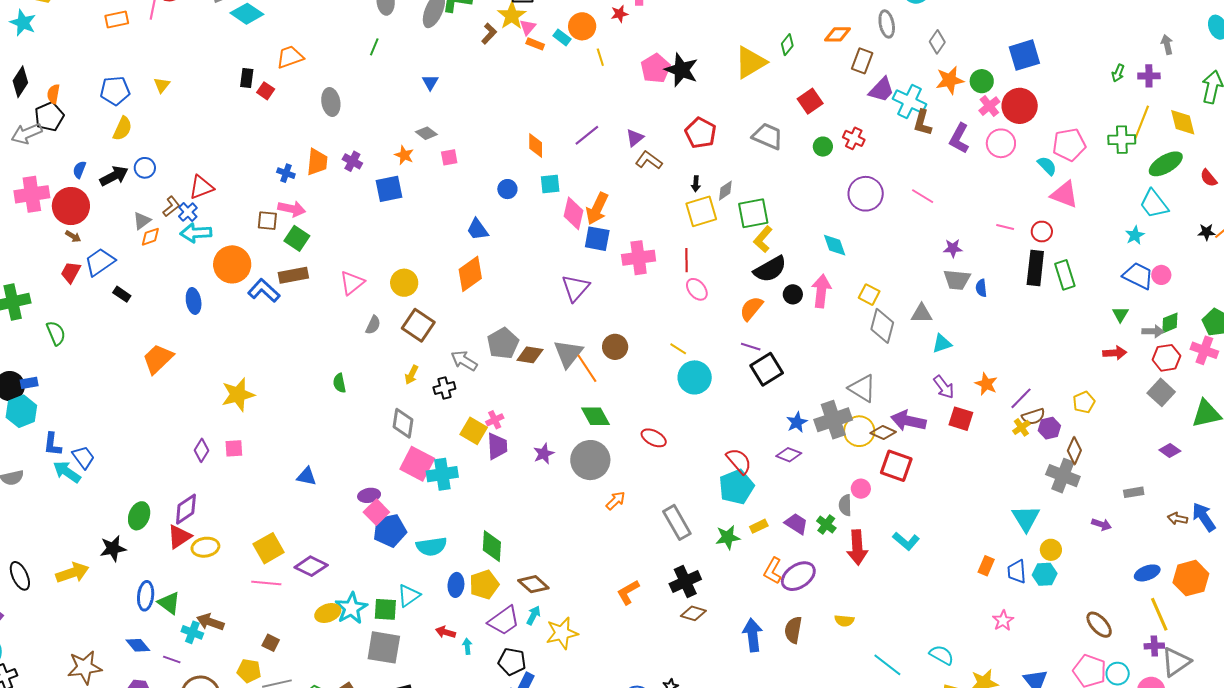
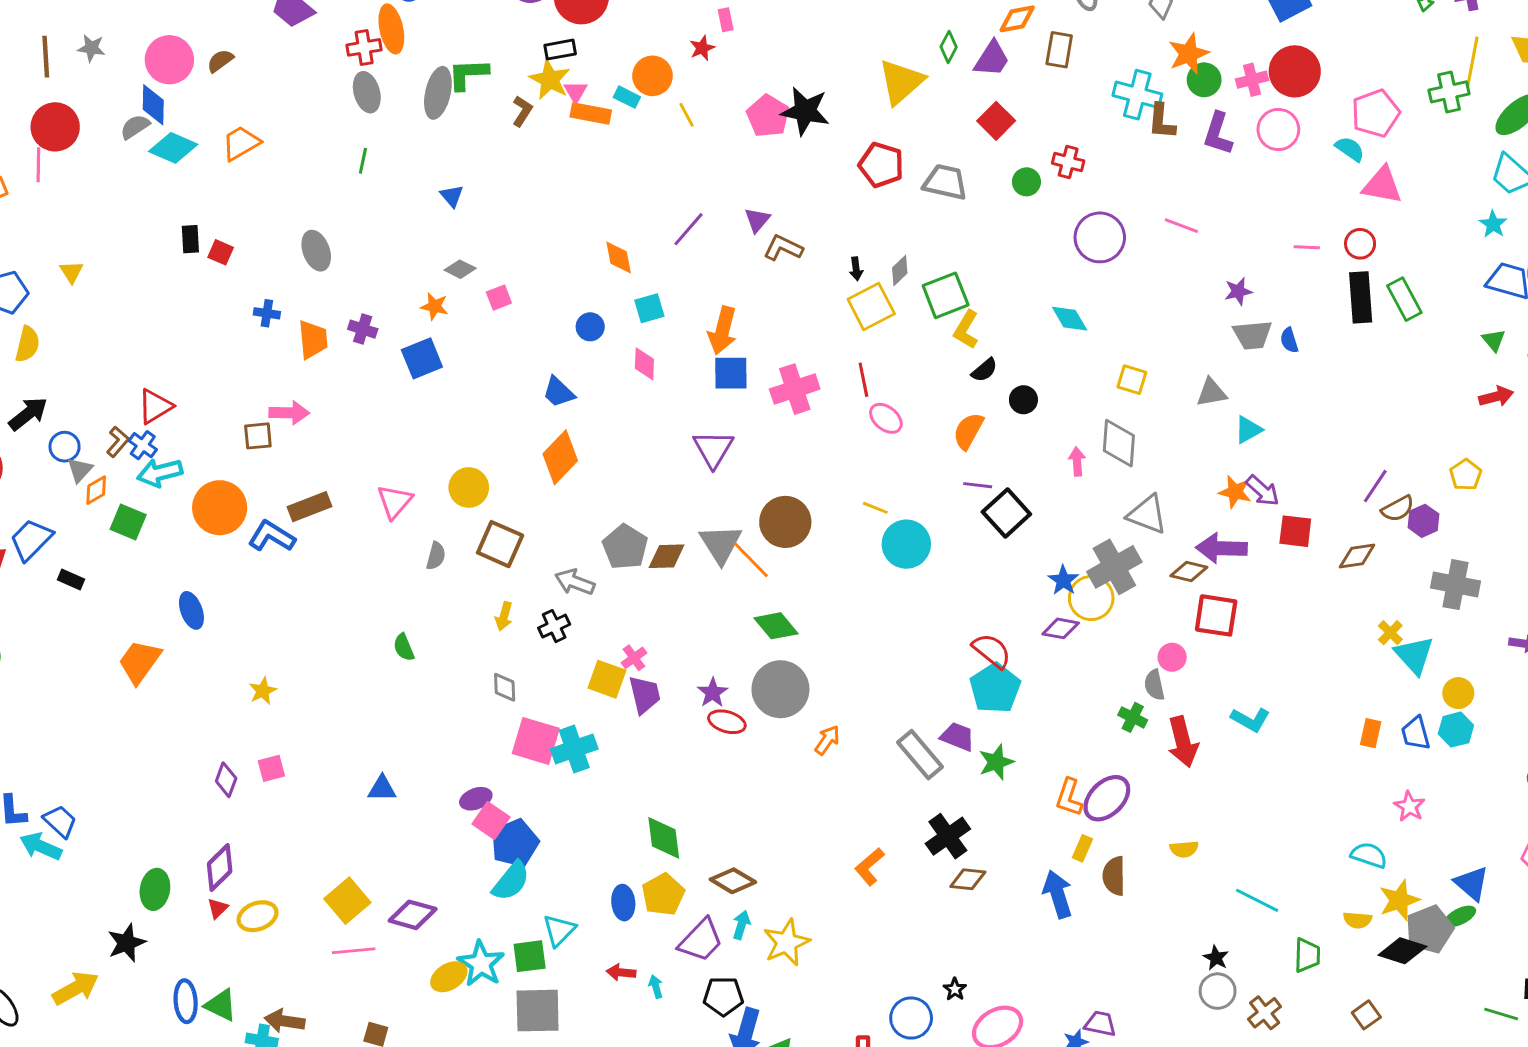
orange rectangle: (535, 44) -> (591, 113), size x1.5
orange trapezoid: (290, 57) -> (241, 143), moved
green circle: (982, 81) -> (1204, 80), moved
purple trapezoid: (881, 90) -> (992, 59), moved
pink cross: (989, 106) -> (1252, 80), turned 35
red pentagon: (701, 133) -> (881, 165), moved
blue circle: (145, 168) -> (65, 447), moved
blue cross: (286, 173) -> (267, 313), moved
pink diamond: (573, 213) -> (644, 364), moved, size x0.7
green square: (297, 238) -> (128, 522), moved
black semicircle: (770, 269) -> (984, 370), size x0.6
pink arrow: (821, 291) -> (1077, 462), moved, size x0.6
blue ellipse: (194, 301) -> (191, 610), moved
gray diamond: (882, 326) -> (1119, 443), moved
brown circle: (615, 347) -> (785, 522), size x1.4
orange star: (986, 384) -> (1235, 492), moved
yellow star: (238, 395) -> (263, 691), size x0.6
gray diamond: (403, 423) -> (505, 687), size x0.7
yellow cross: (1021, 427) -> (1390, 633), moved
yellow circle: (859, 431) -> (1091, 598), moved
red ellipse: (654, 438) -> (727, 722), moved
brown diamond: (1074, 451) -> (1357, 556), moved, turned 68
purple trapezoid: (796, 524) -> (958, 737), moved
yellow rectangle: (759, 526) -> (1082, 848), moved, turned -30
red triangle: (179, 537) -> (218, 908), size x0.6
cyan semicircle: (431, 546) -> (511, 881), moved, turned -32
cyan semicircle: (942, 655) -> (1369, 855), moved

